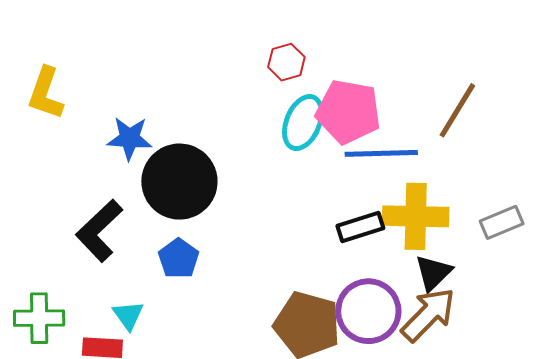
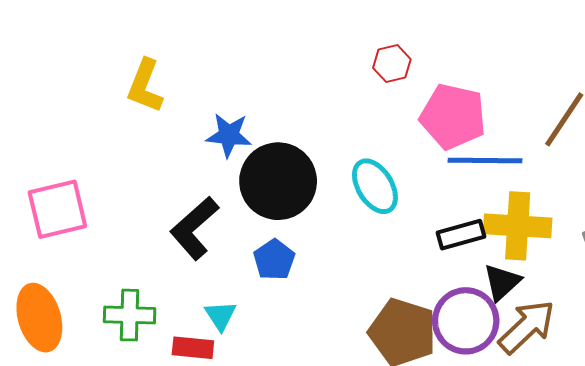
cyan ellipse: (303, 123) -> (375, 186), moved, turned -56
black triangle: (433, 273) -> (502, 282), moved

